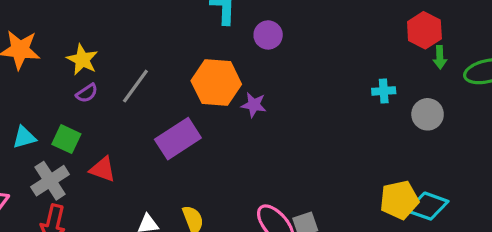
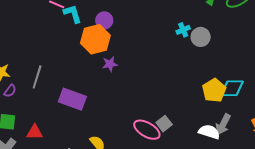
orange hexagon: (216, 82) -> (95, 39), moved
gray circle: (428, 114) -> (201, 37), moved
purple rectangle: (178, 139) -> (72, 99), turned 72

